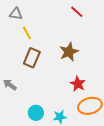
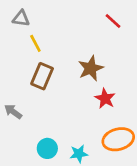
red line: (77, 12) -> (113, 21), moved
red star: (78, 84) -> (105, 99), moved

